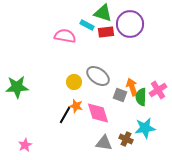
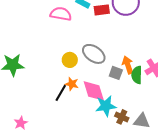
cyan star: (145, 128) -> (106, 106), moved
gray triangle: (104, 143) -> (142, 121), moved

